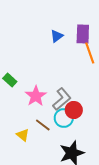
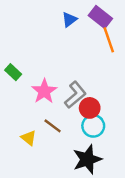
purple rectangle: (83, 34) -> (100, 17), turned -54
cyan circle: (64, 118) -> (93, 126), moved

